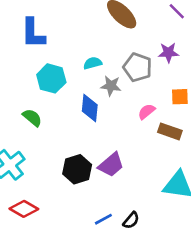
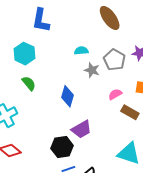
cyan hexagon: (51, 78) -> (24, 54), moved
blue diamond: (90, 108) -> (67, 96), moved
black hexagon: (77, 169) -> (62, 147), moved

